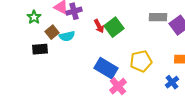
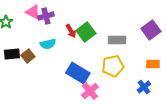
gray rectangle: (158, 17) -> (117, 40), moved
brown square: (52, 32) -> (28, 56), moved
cyan semicircle: (67, 36) -> (48, 44), moved

